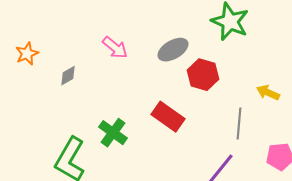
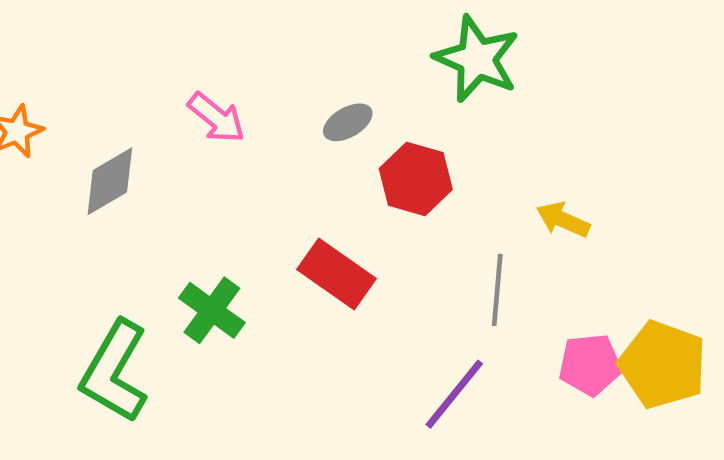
gray ellipse: (173, 50) -> (348, 122), size x0.7
gray diamond: (68, 76) -> (110, 181), size x1.5

